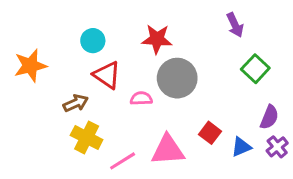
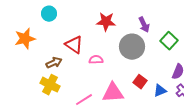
purple arrow: (235, 25) -> (144, 25), moved
cyan circle: (93, 41) -> (49, 14), moved
gray circle: (177, 78) -> (132, 47), moved
yellow cross: (87, 137) -> (50, 85), moved

